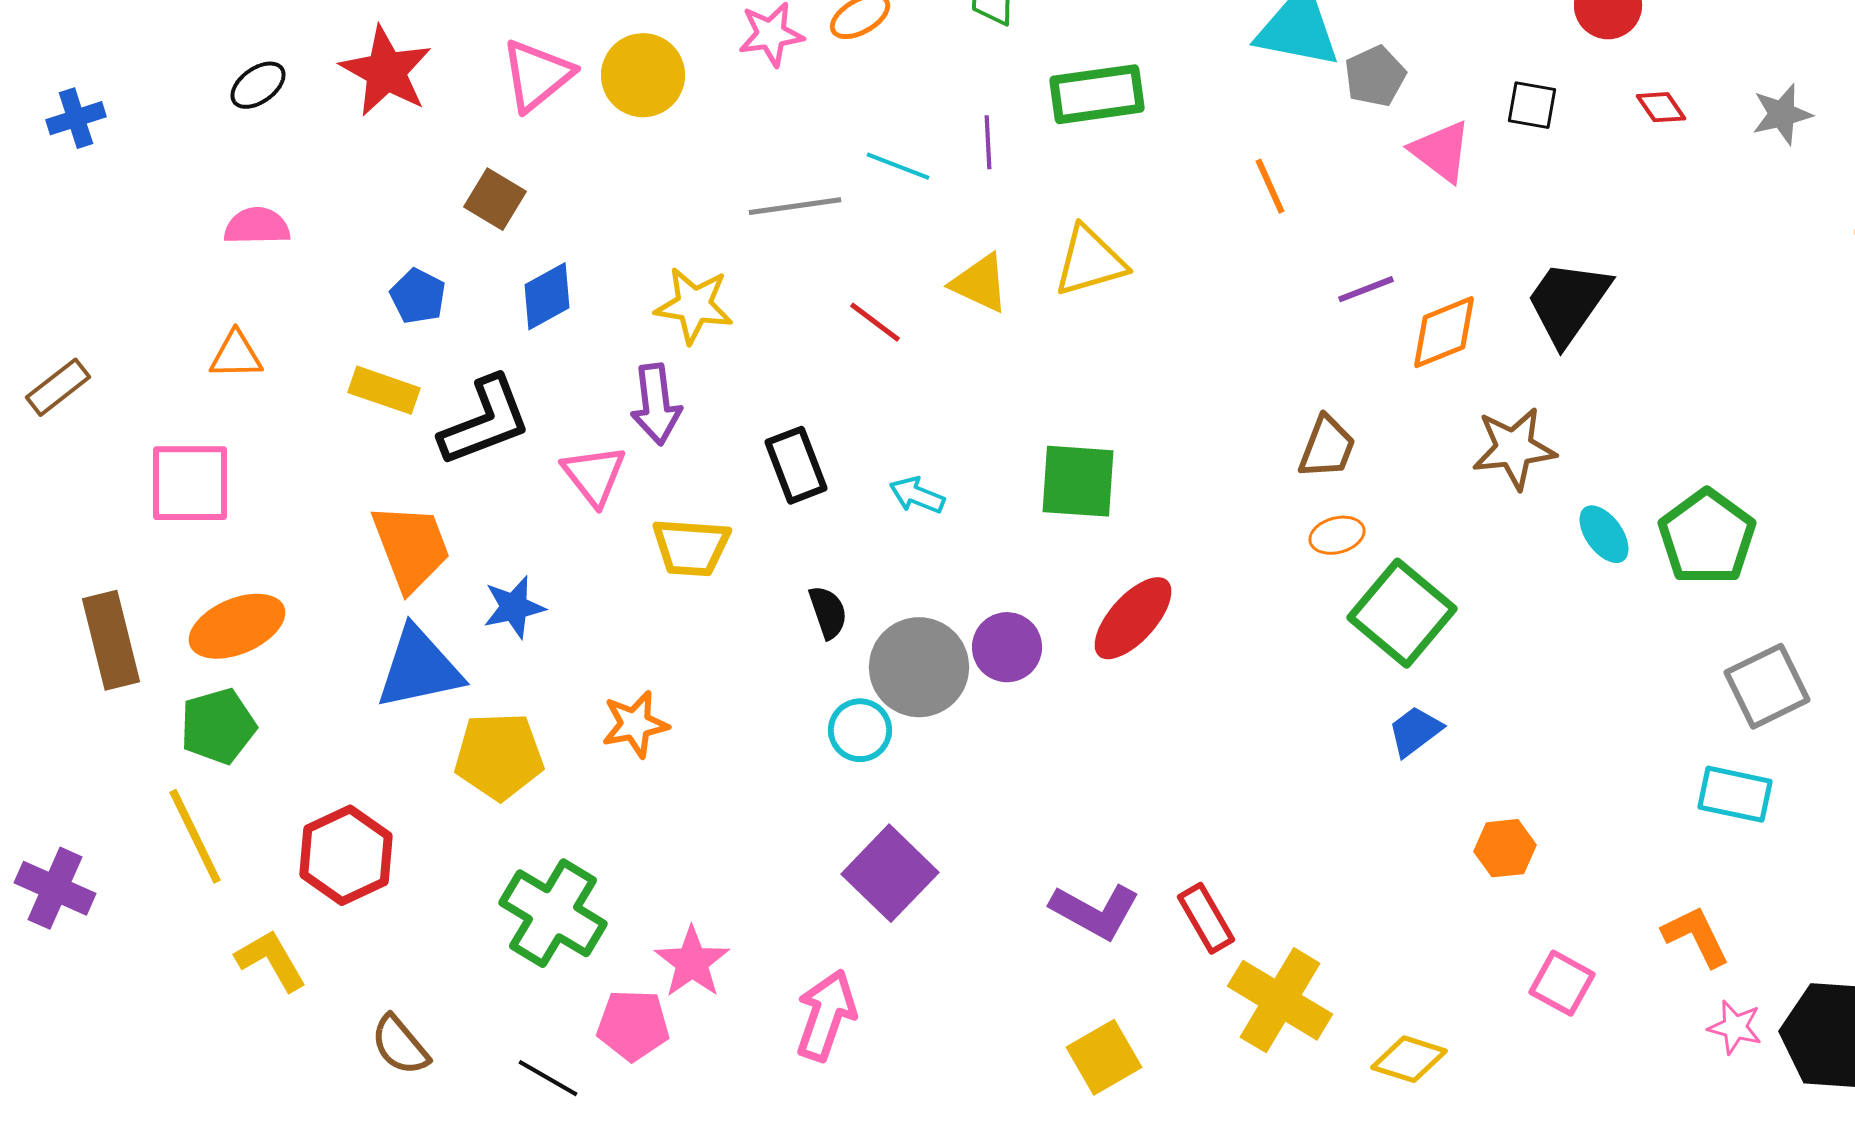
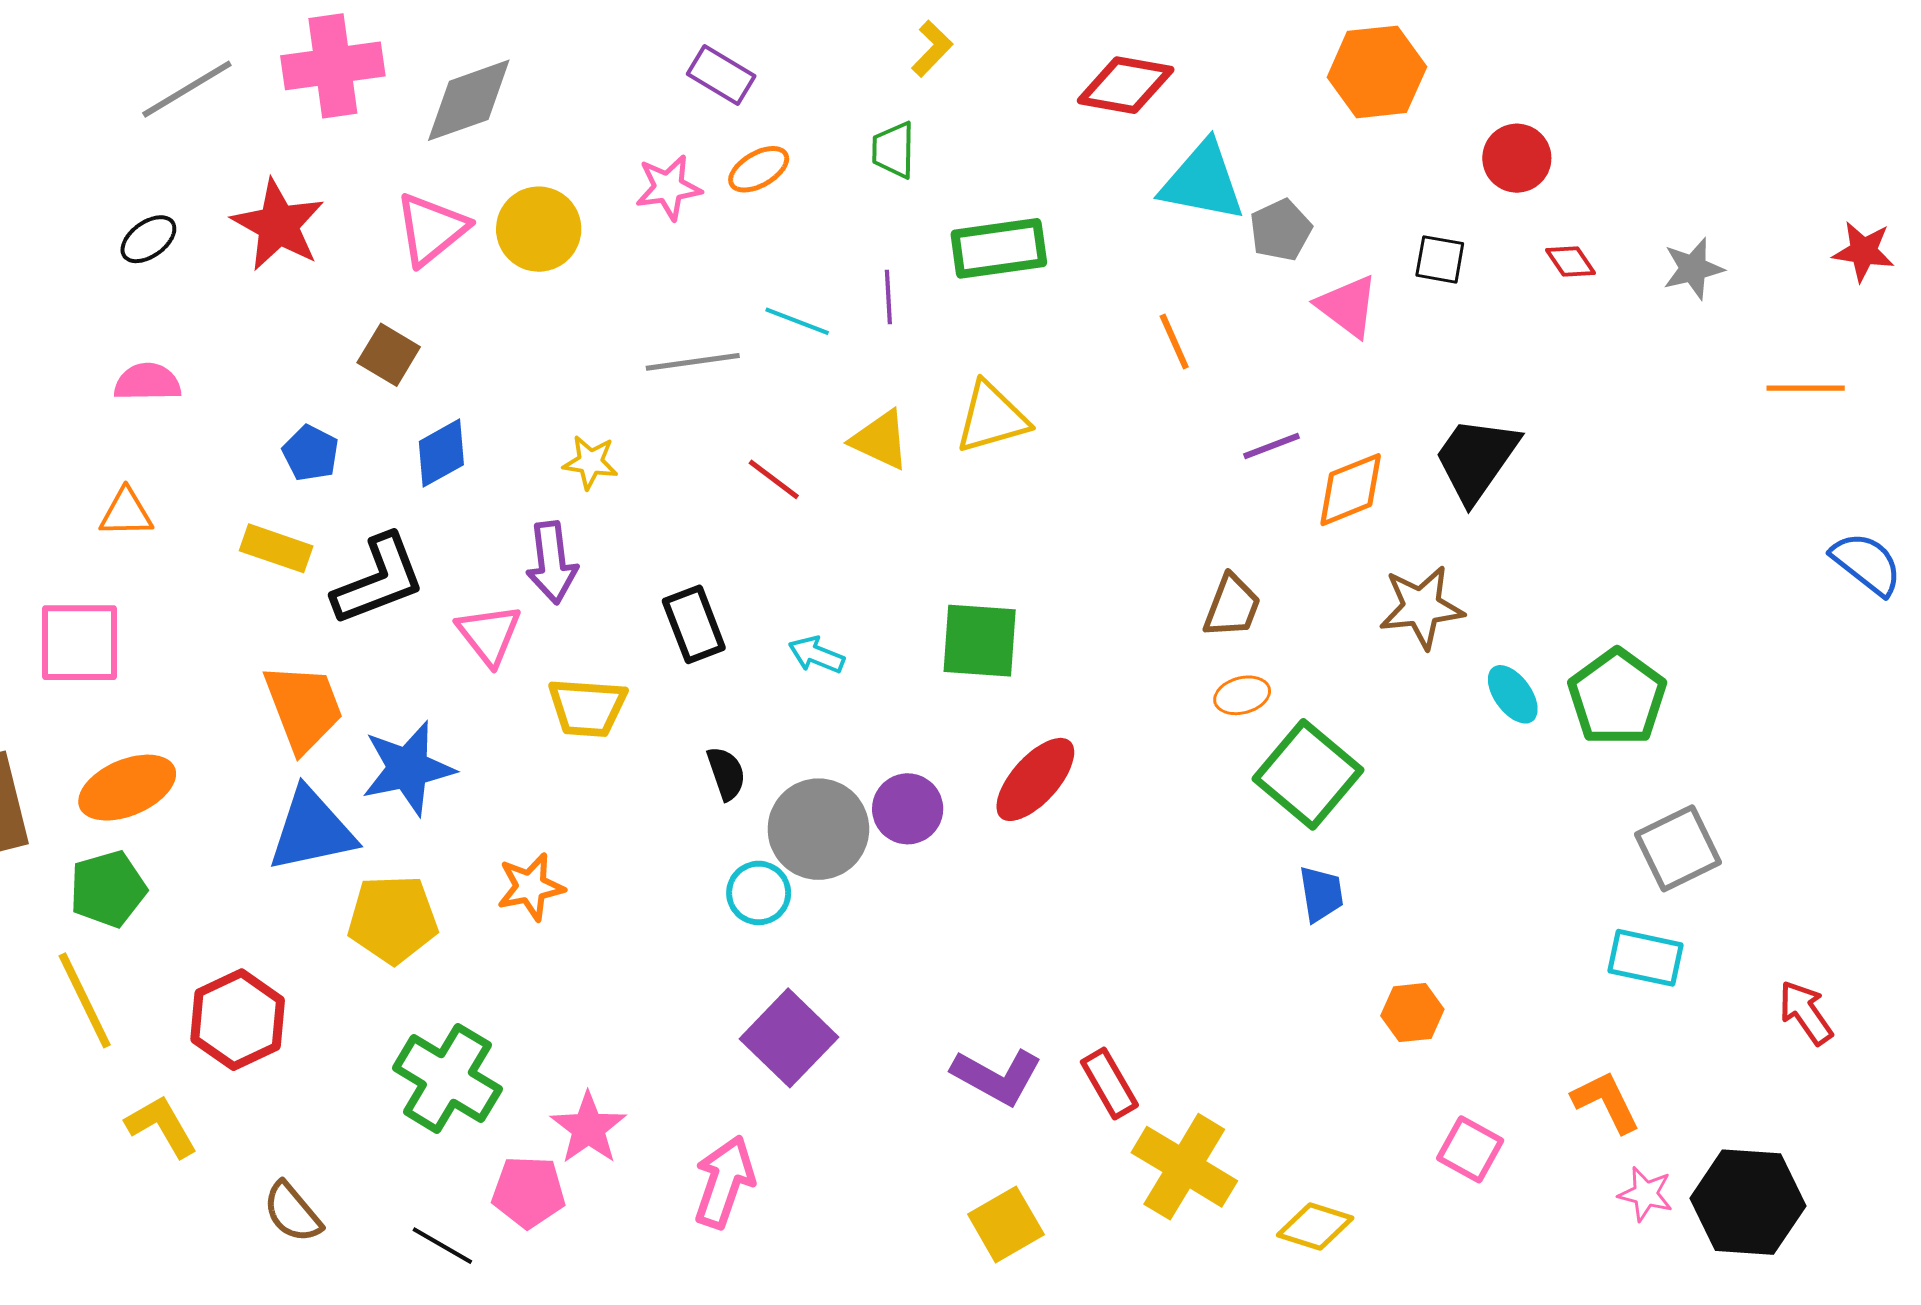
yellow star: (694, 305) -> (590, 462), size x0.7
blue star: (514, 607) -> (408, 768), size x1.5
blue trapezoid: (1415, 731) -> (1321, 894), turned 118

